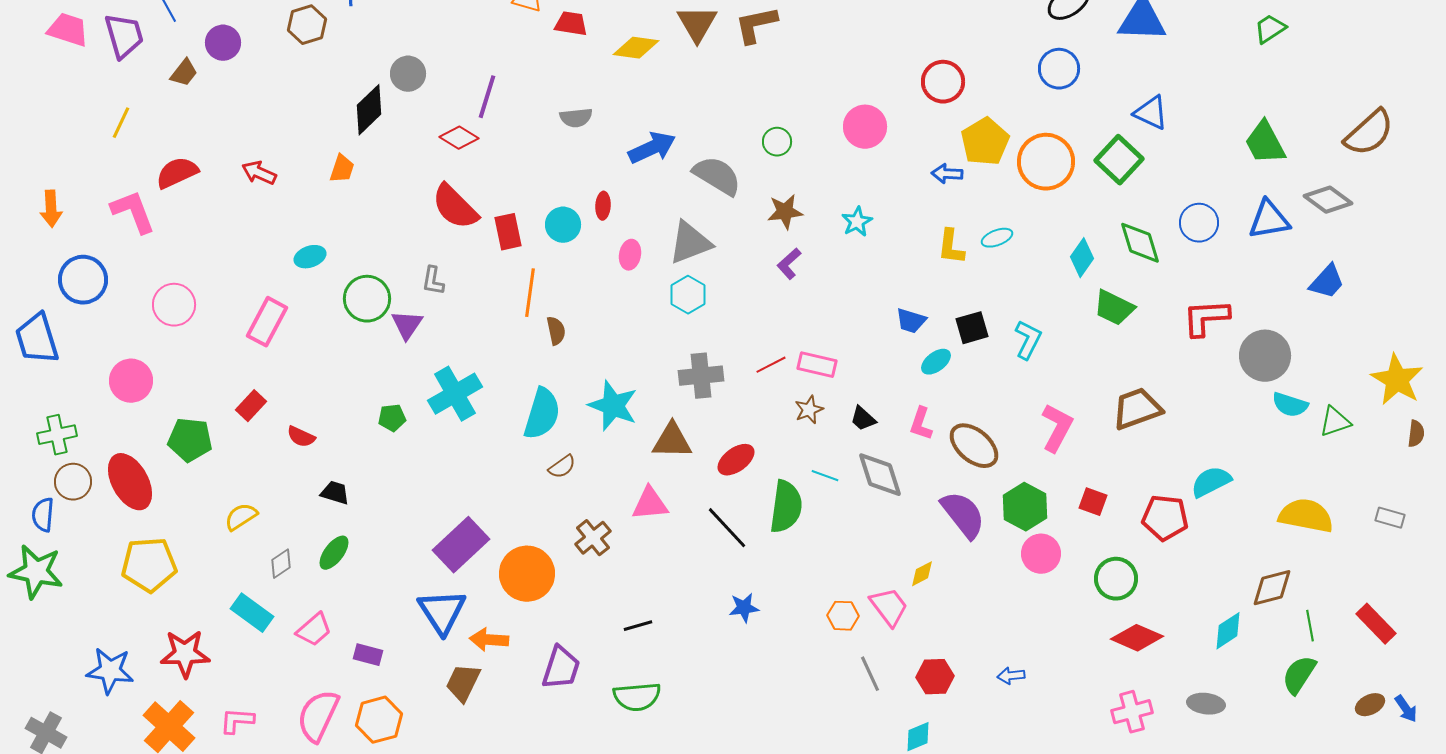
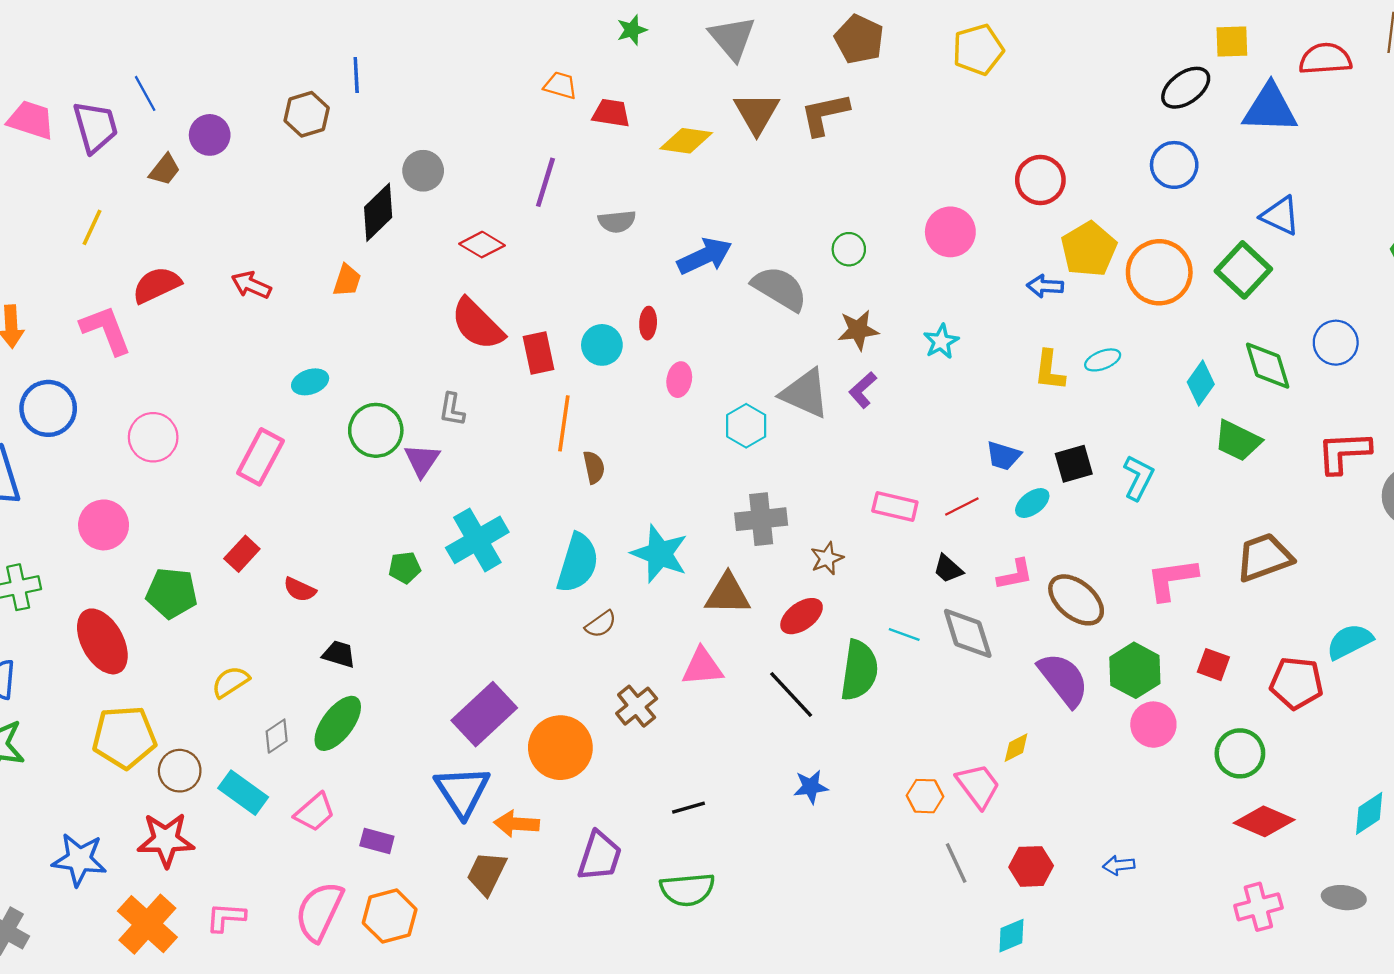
purple line: (487, 97) -> (545, 182), moved
gray triangle: (690, 243) -> (805, 393), moved, turned 45
red line: (771, 365) -> (962, 506), moved
brown star: (809, 410) -> (827, 558), moved
pink L-shape: (921, 424) -> (1015, 575), turned -120
pink L-shape: (1057, 428) -> (1172, 579), turned -126
brown circle: (73, 482) -> (180, 771), moved
green ellipse: (334, 553) -> (338, 723), size x1.4

